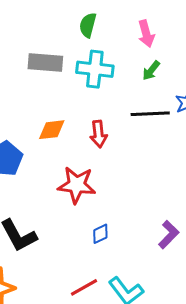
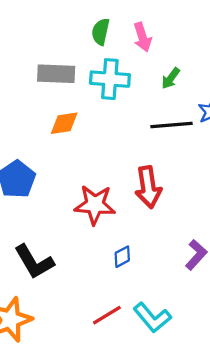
pink arrow: (146, 34) -> (142, 37), moved
orange diamond: (52, 130) -> (64, 123), moved
red arrow: (99, 134) -> (148, 187), moved, size x1.4

